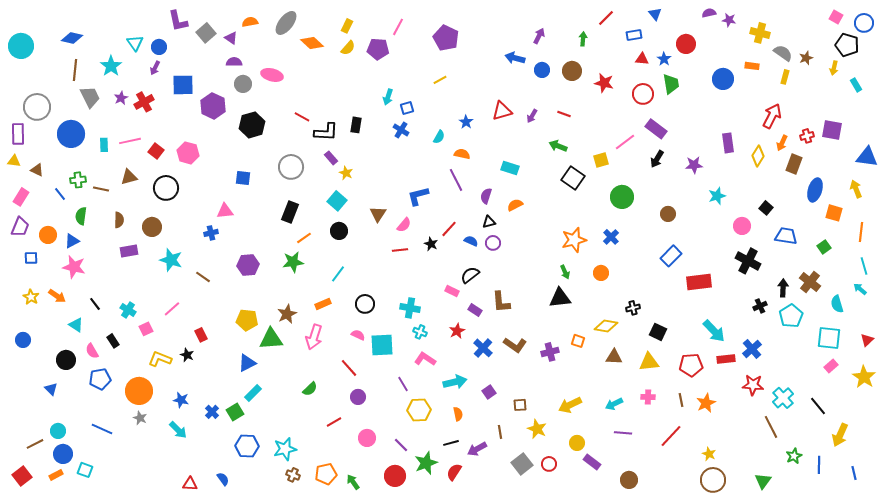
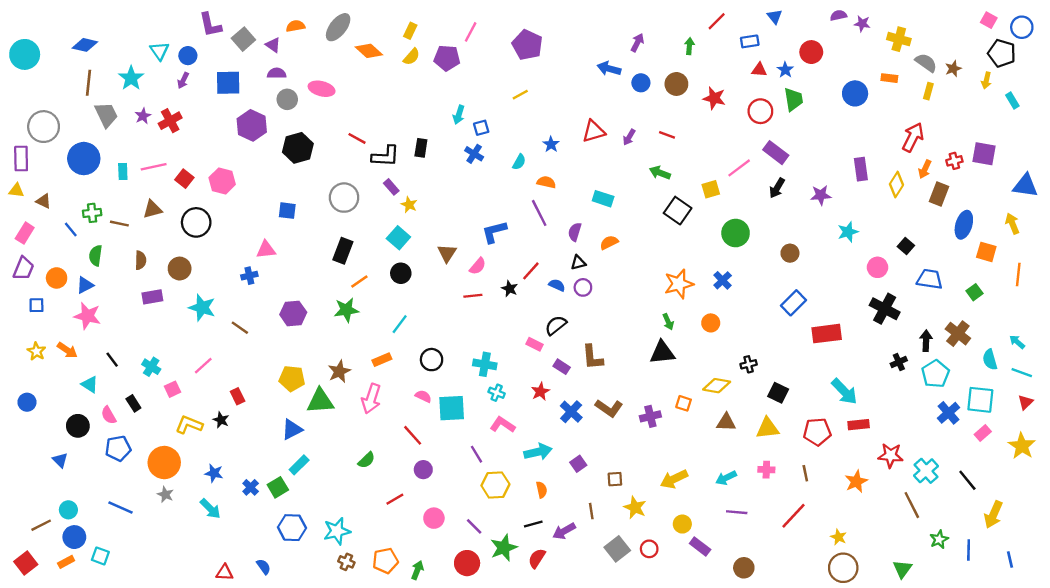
blue square: (183, 85) -> (228, 83), moved
cyan line: (864, 266) -> (1022, 373), moved, turned -54
blue cross: (752, 349) -> (948, 413), moved
orange star: (706, 403) -> (856, 481), moved
green arrow: (353, 482) -> (417, 570), turned 56

